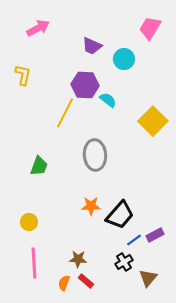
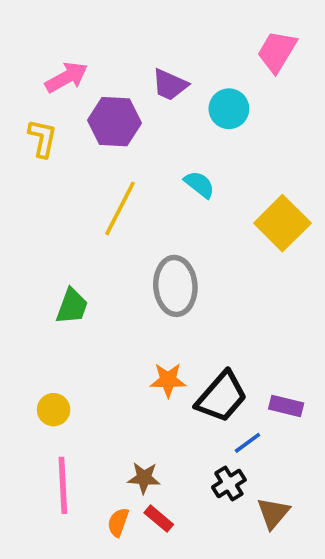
pink arrow: (38, 28) -> (66, 77), moved
purple hexagon: (85, 85) -> (114, 122), moved
purple rectangle: (155, 235) -> (286, 406), moved, turned 42

